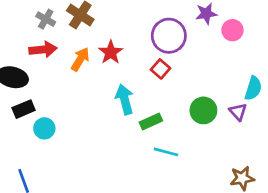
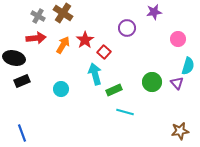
pink circle: (232, 30) -> (178, 39), moved
purple circle: (169, 36) -> (127, 28), size x0.7
red square: (161, 69) -> (104, 52), moved
cyan circle: (44, 128) -> (61, 89), moved

